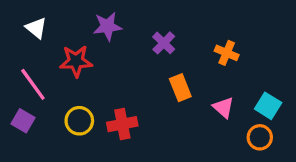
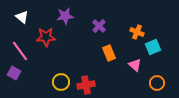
cyan square: (268, 106) -> (153, 47), moved, turned 35
yellow circle: (79, 121) -> (61, 82), moved
red cross: (122, 124) -> (86, 85), moved

